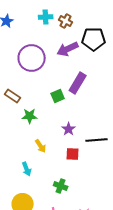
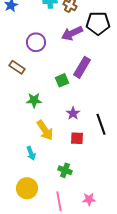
purple circle: (32, 58) -> (36, 42), size x0.7
brown rectangle: (13, 96) -> (17, 67), moved
black line: (97, 140) -> (101, 124), turned 75
yellow arrow: (41, 146) -> (45, 130), size x1.5

